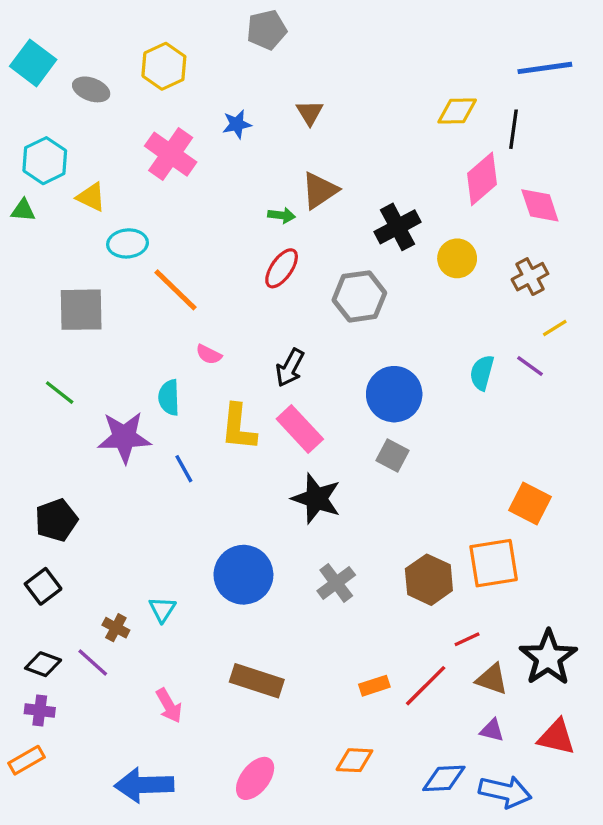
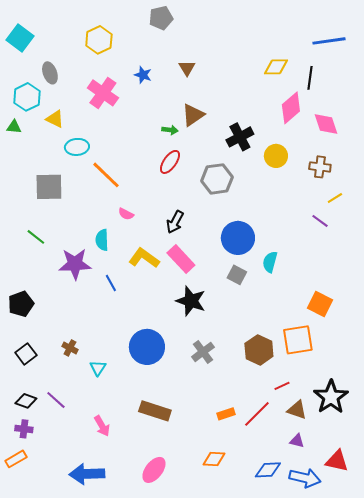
gray ellipse: (91, 89) -> (50, 73), moved, turned 50
blue star: (237, 124) -> (143, 75), turned 30
brown cross: (530, 277) -> (320, 167), turned 35
cyan semicircle: (482, 373) -> (270, 262), moved
yellow L-shape: (238, 427) -> (144, 258), turned 120
black pentagon: (56, 520) -> (21, 304), moved
brown cross: (116, 628) -> (70, 348), moved
red triangle: (556, 737) -> (337, 461), moved

